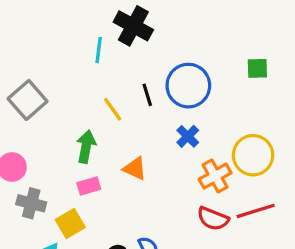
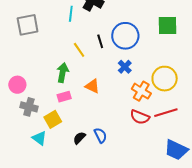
green square: (257, 68) -> (168, 26), size x1.5
gray square: (28, 100) -> (28, 25), moved, turned 30
orange cross: (215, 176) -> (141, 91), turned -30

